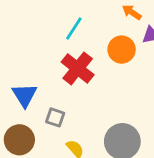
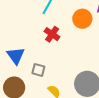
red cross: (78, 68) -> (52, 34), size x0.7

